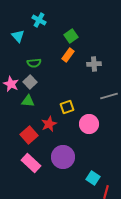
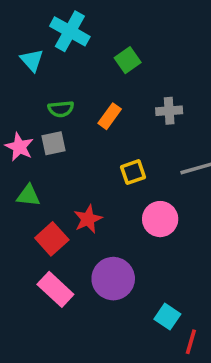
cyan cross: (39, 20) -> (70, 31), size x1.5
orange rectangle: (68, 55) -> (110, 116), moved
gray square: (30, 82) -> (54, 143), turned 32
green triangle: (28, 101) -> (28, 196), moved
yellow square: (67, 107) -> (133, 172), moved

